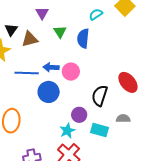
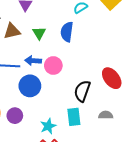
green triangle: (60, 32) -> (39, 33), moved
purple circle: (79, 115) -> (15, 116), moved
cyan rectangle: (100, 130) -> (74, 117), moved, turned 66

